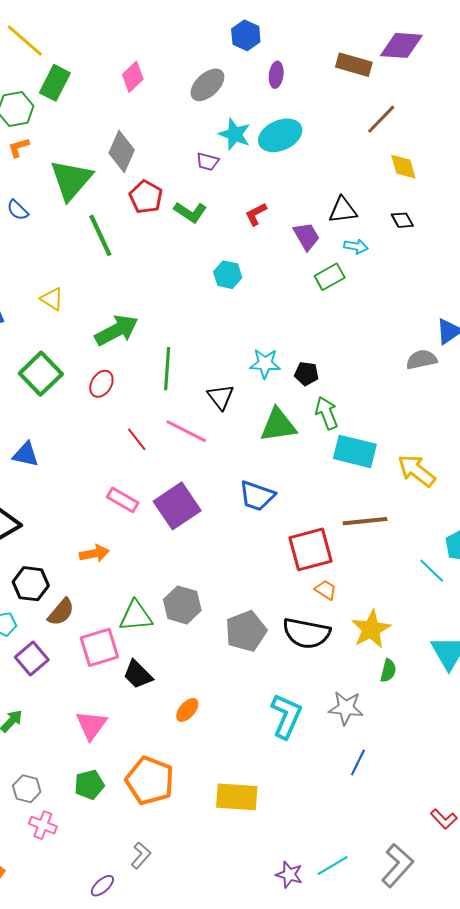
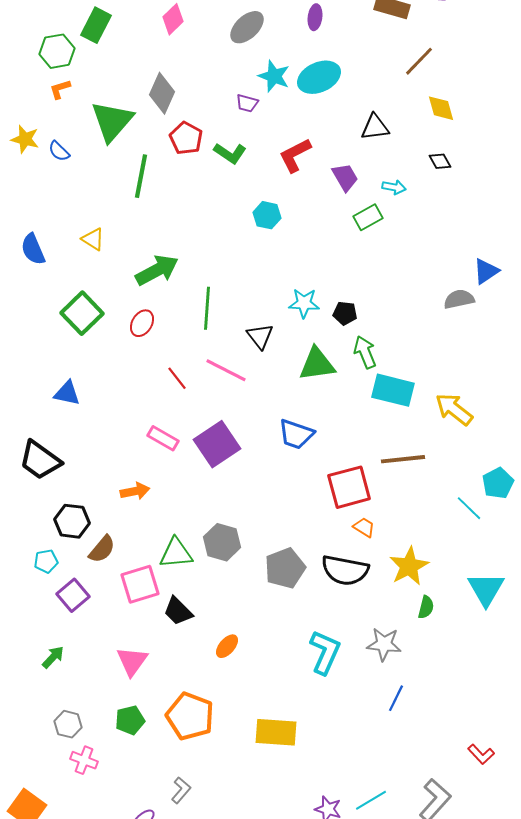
black triangle: (343, 210) -> (375, 127), moved
red L-shape: (256, 214) -> (295, 155), size x1.5
green line: (100, 235) -> (141, 176), turned 36

